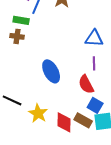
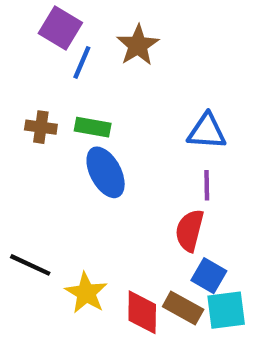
green rectangle: (21, 20) -> (93, 127), moved
blue ellipse: (51, 71) -> (106, 172), moved
red semicircle: (86, 84) -> (190, 230), turned 42

